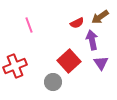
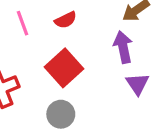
red semicircle: (77, 23) -> (66, 20), moved
red square: (69, 61) -> (64, 68), moved

